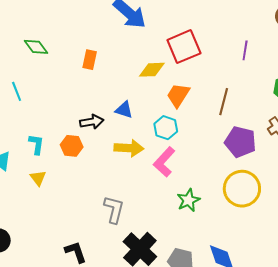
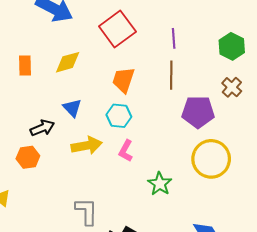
purple line: (245, 50) -> (174, 38), moved
yellow diamond: (152, 70) -> (68, 62), moved
blue triangle: (124, 110) -> (72, 108), turned 42
pink L-shape: (164, 162) -> (126, 151), size x0.7

